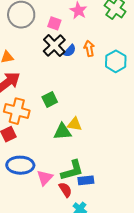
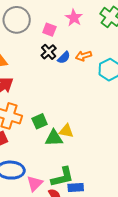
black cross: (54, 46) -> (49, 52), size x0.7
orange arrow: (89, 48) -> (83, 56), turned -98
green square: (50, 100) -> (40, 121), moved

